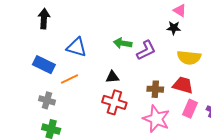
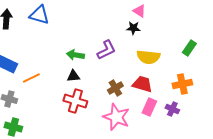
green arrow: (123, 43) -> (75, 55), moved
blue triangle: (77, 47) -> (39, 15), moved
brown cross: (155, 89) -> (115, 88), turned -35

